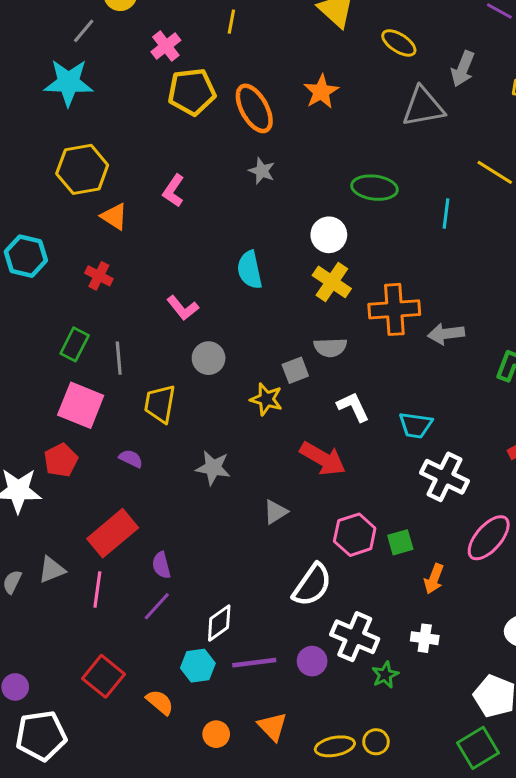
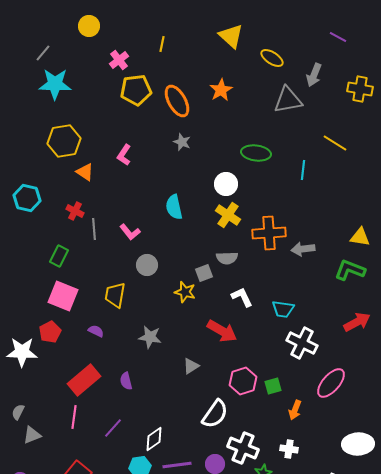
gray line: (84, 31) -> (43, 53), moved
gray line: (119, 358) -> (94, 229), moved
purple semicircle: (161, 565) -> (126, 381), moved
gray triangle: (52, 570) -> (32, 435), moved

